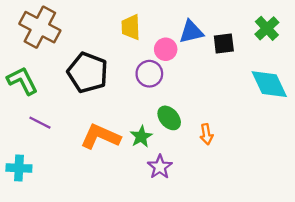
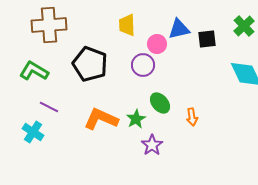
brown cross: (40, 27) -> (49, 25), turned -32
green L-shape: (22, 81) -> (34, 71), turned -32
cyan cross: (19, 168) -> (33, 132), moved, turned 30

